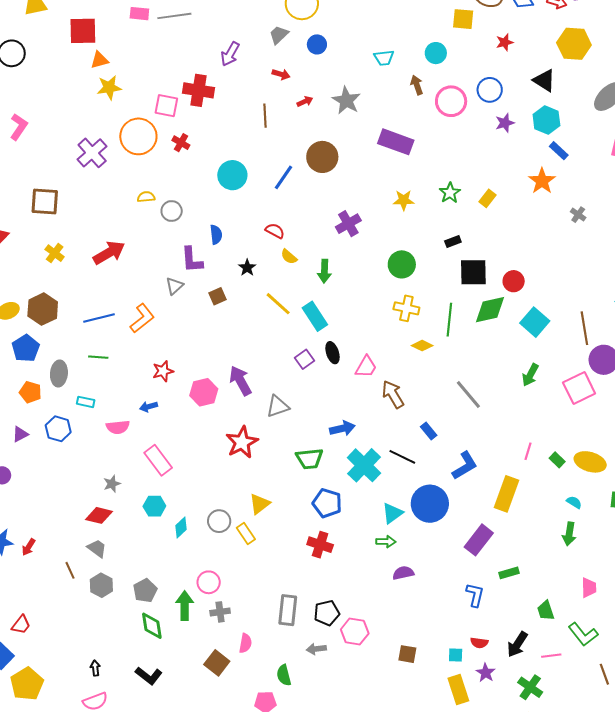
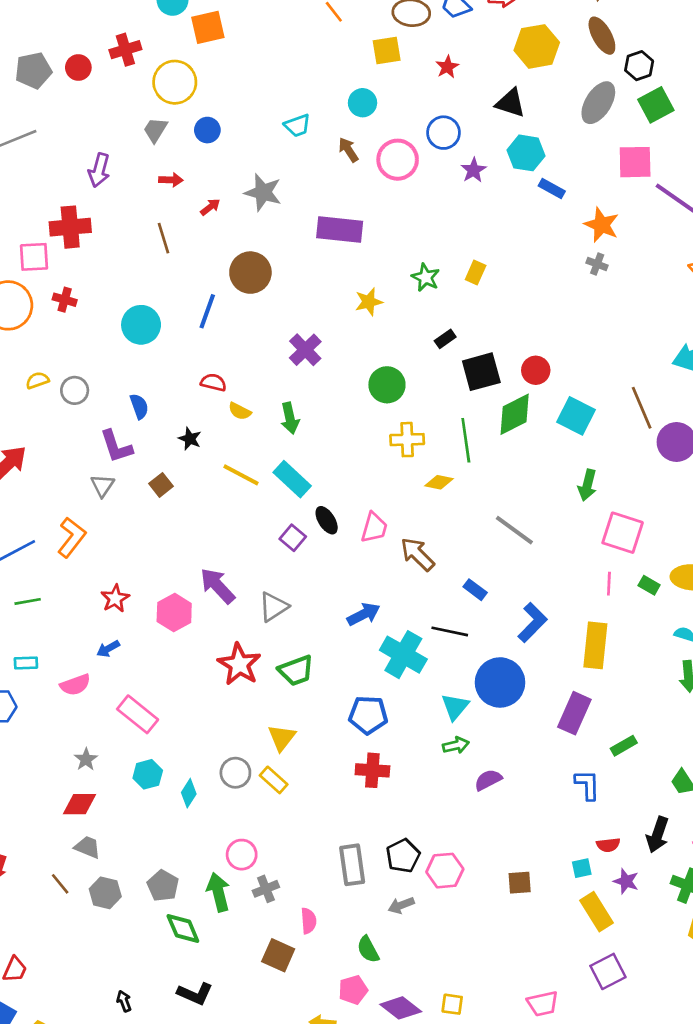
orange star: (542, 181) -> (602, 225), moved
pink square: (579, 388) -> (623, 533), moved, turned -32
green trapezoid: (309, 459) -> (296, 671), moved

